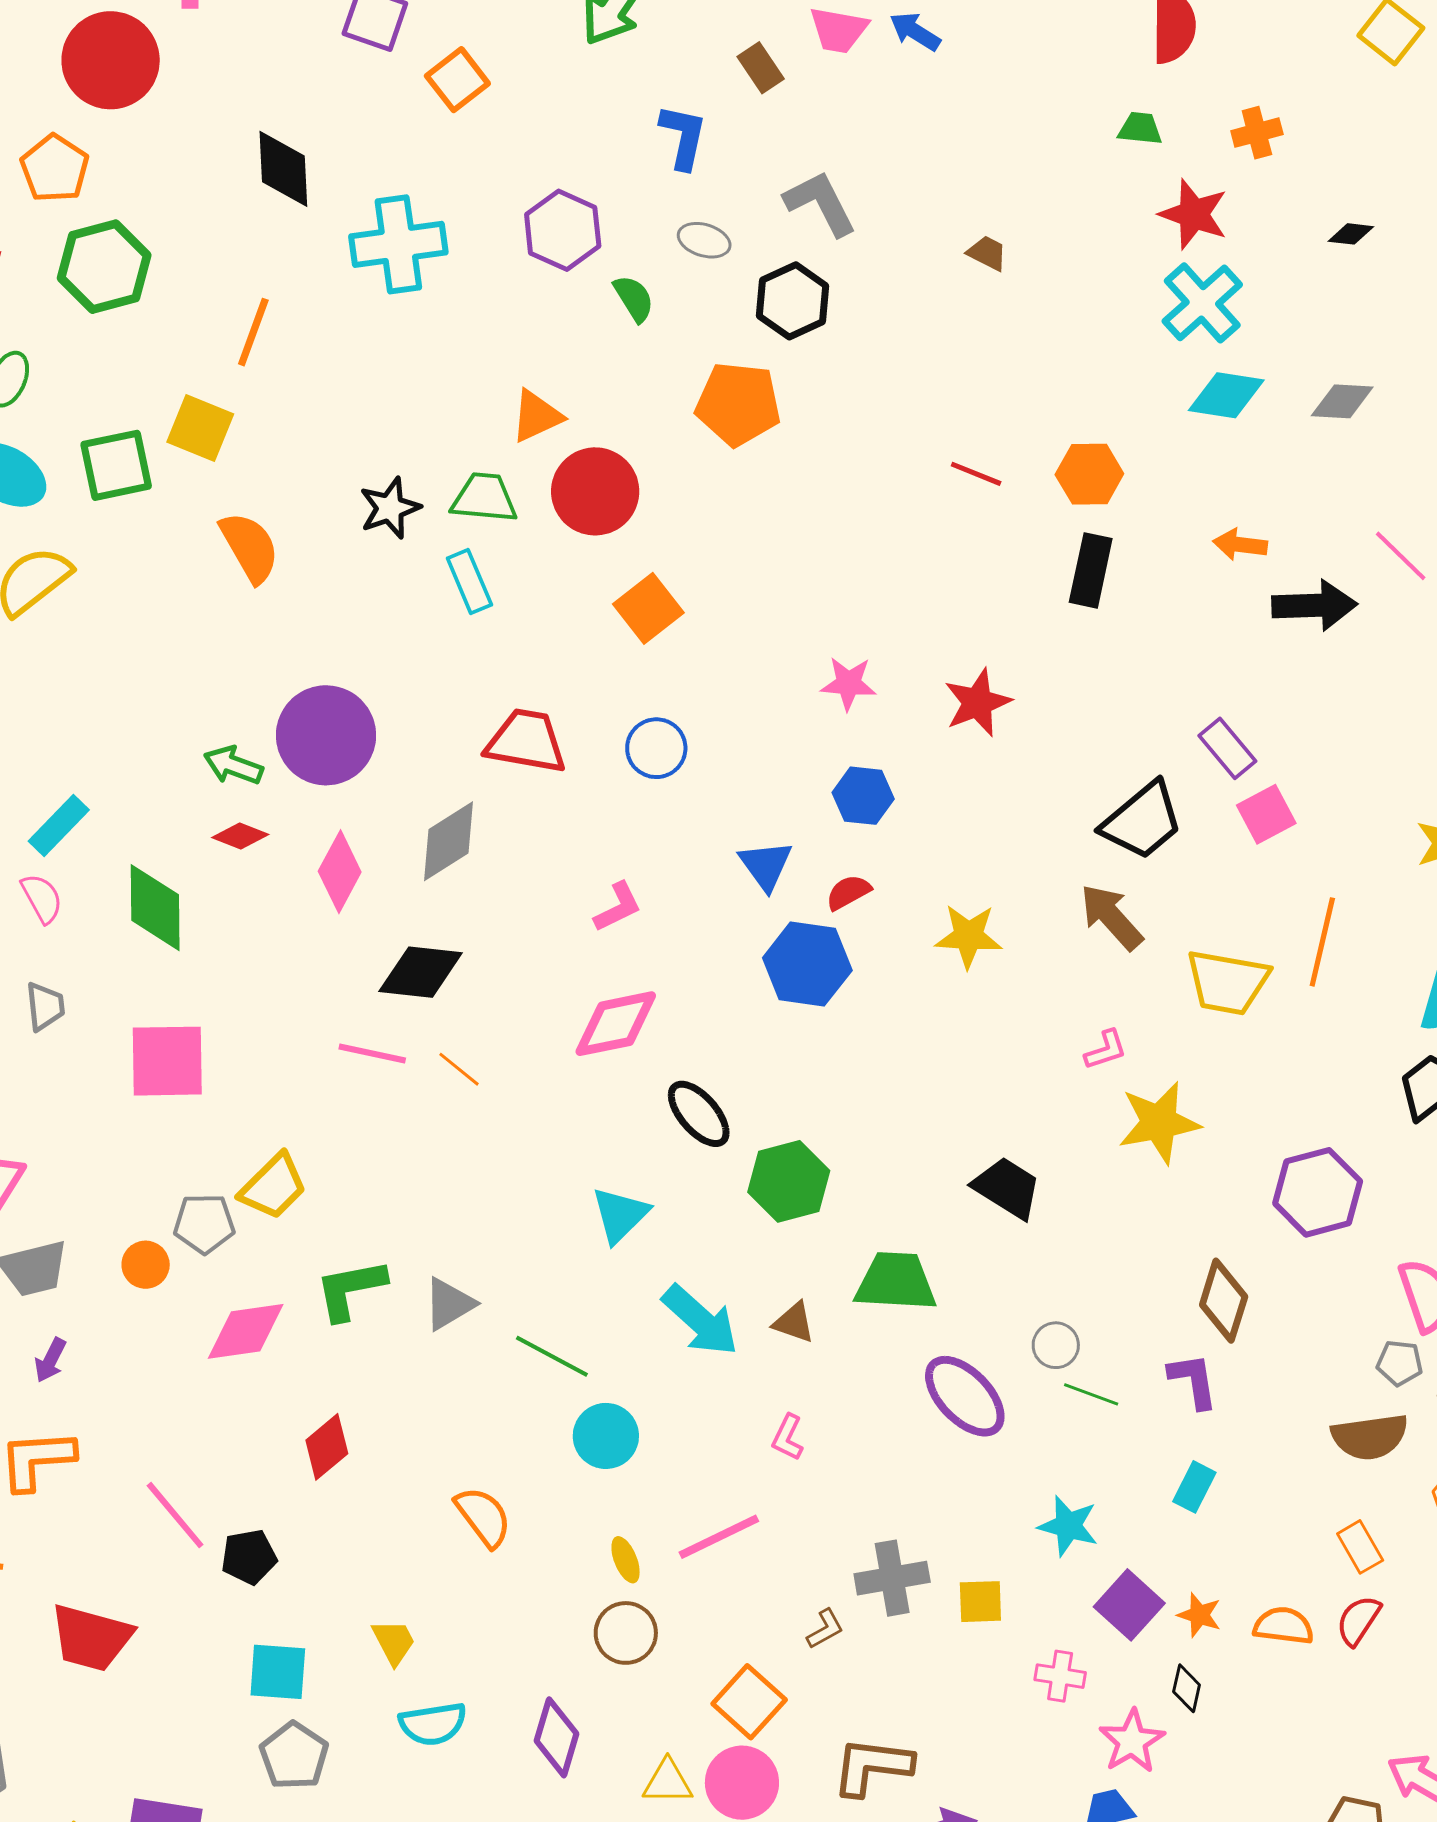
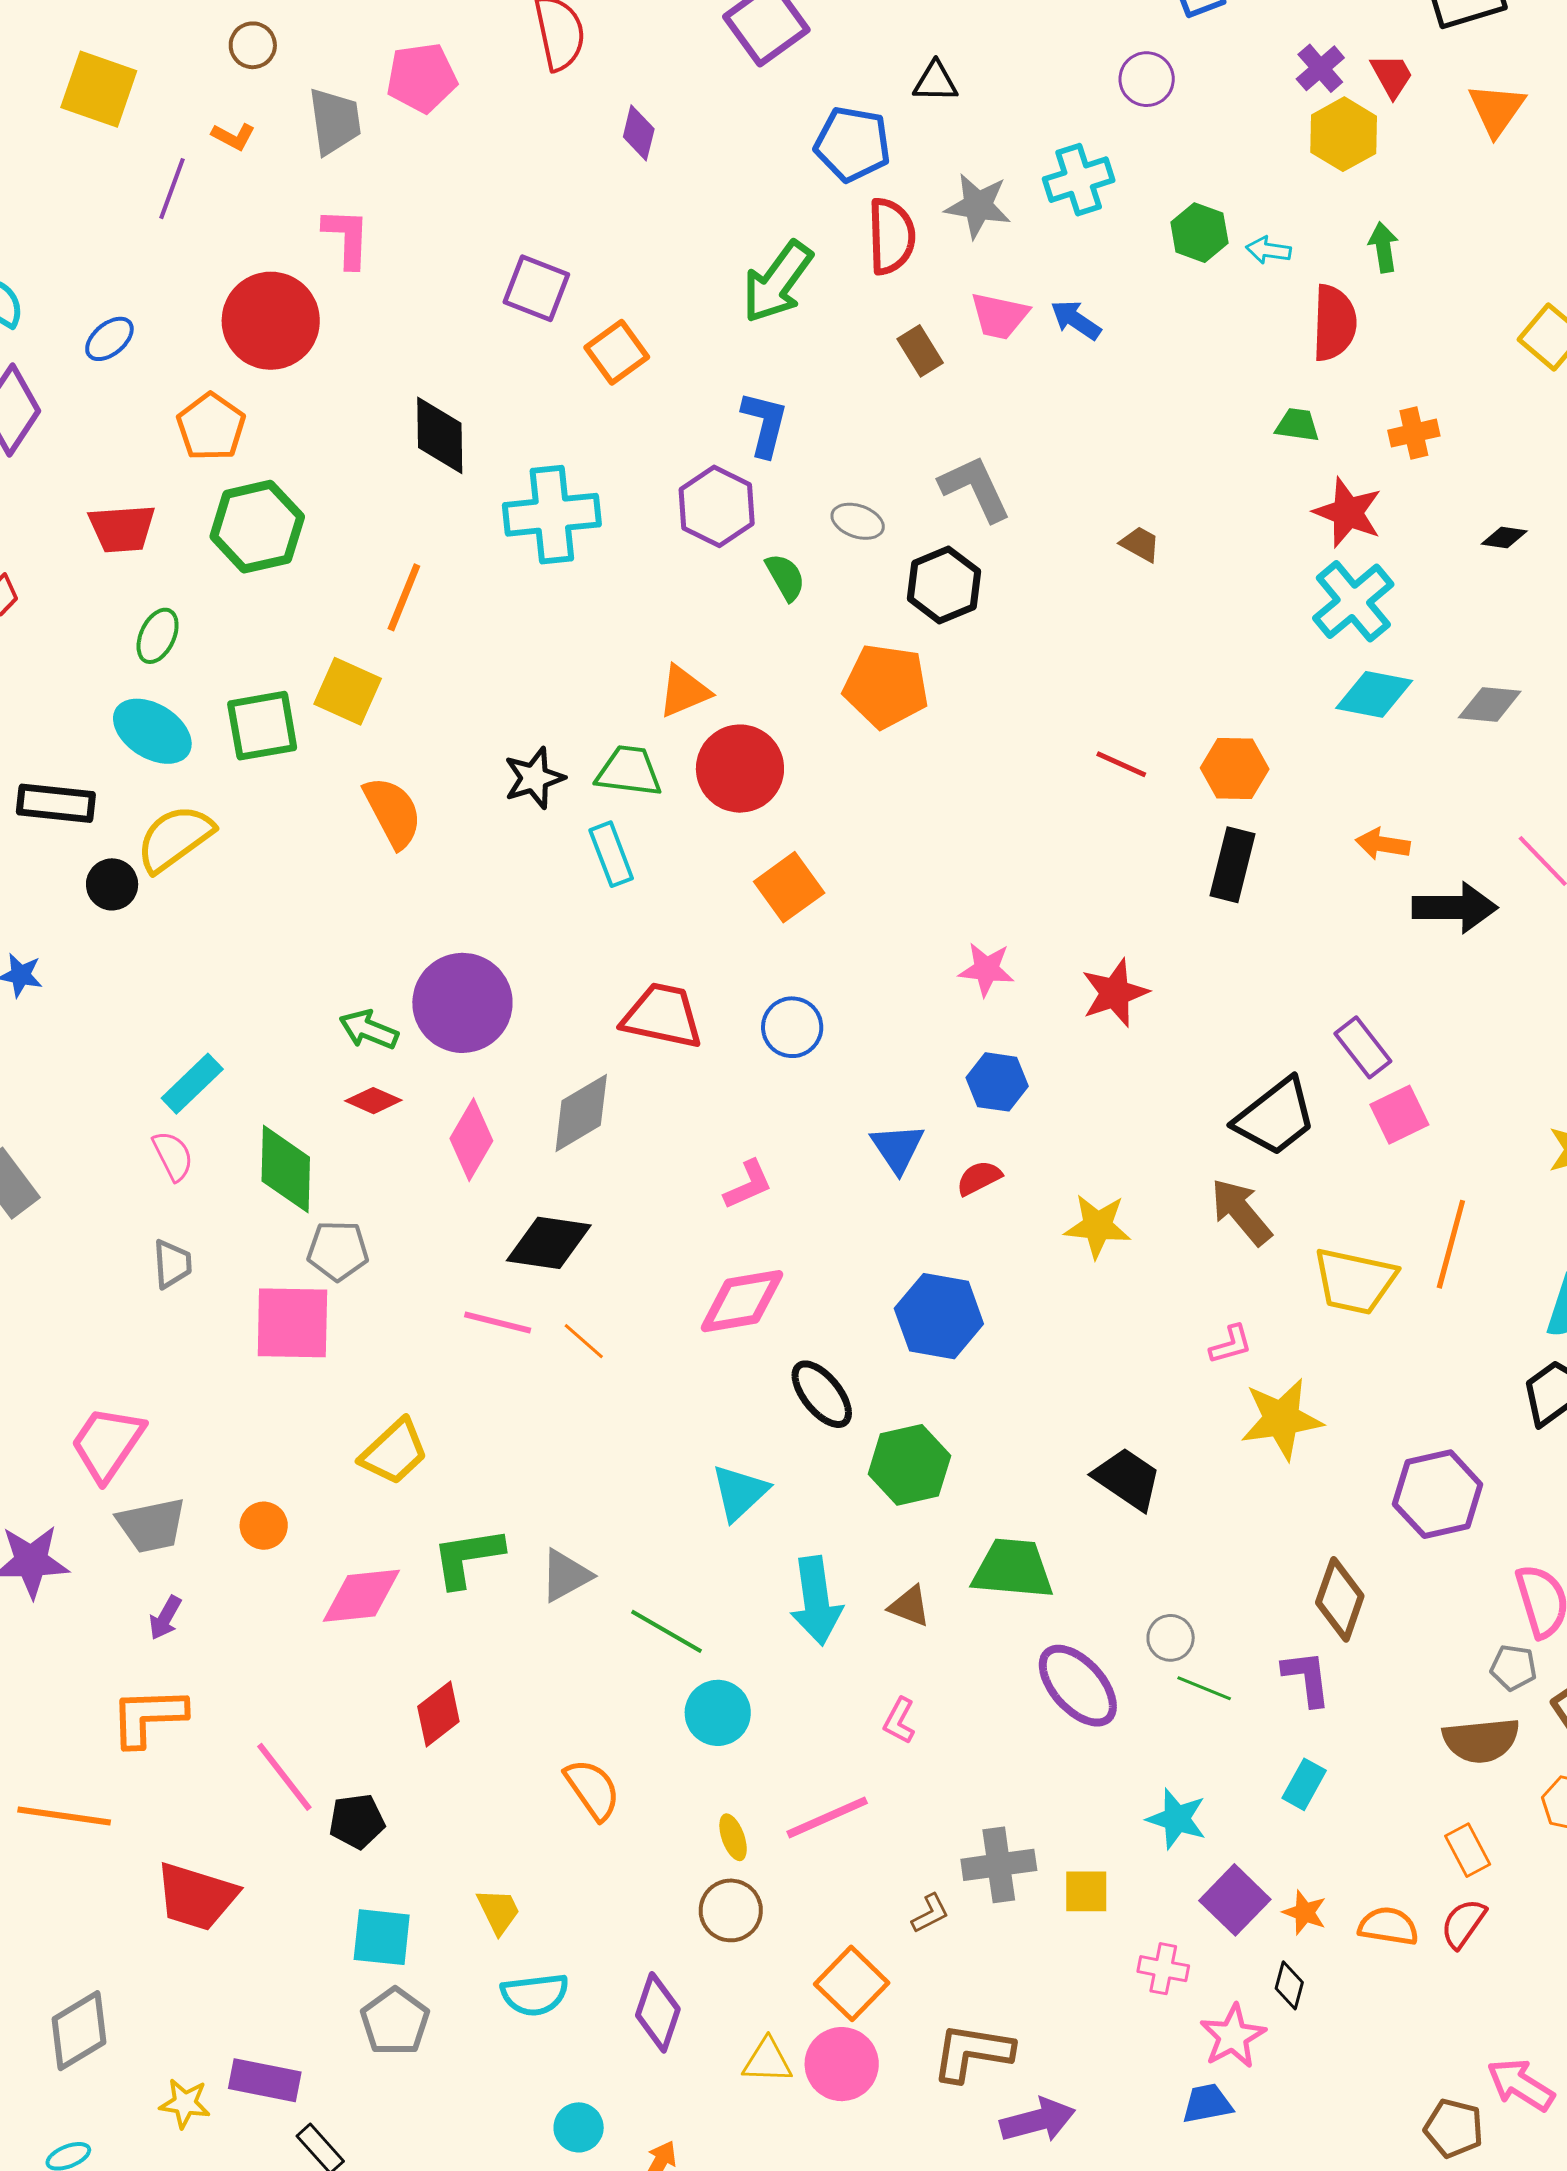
blue L-shape: (683, 137) -> (765, 424), moved
blue hexagon: (807, 964) -> (939, 1316), moved
gray pentagon: (204, 1224) -> (338, 1251), moved
cyan arrow: (700, 1320) -> (816, 1601), turned 38

